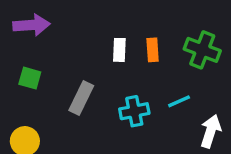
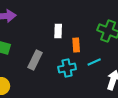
orange rectangle: (153, 50) -> (76, 45), moved

